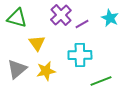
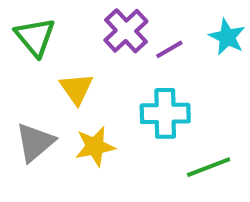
green triangle: (17, 18) -> (35, 37), turned 35

